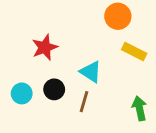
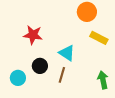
red star: (45, 47) -> (33, 35), turned 30
cyan circle: (22, 93) -> (18, 78), moved

